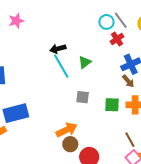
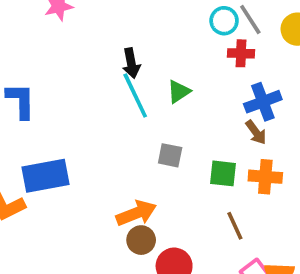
red cross: (117, 39) -> (241, 53), turned 32
black arrow: (58, 49) -> (131, 63), turned -91
brown line: (130, 140) -> (235, 226), moved

